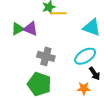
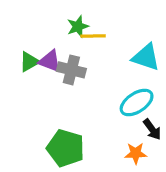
gray cross: (46, 56) -> (71, 70), moved

